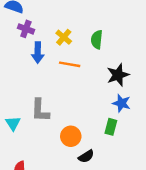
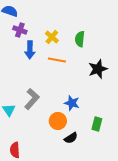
blue star: (121, 103) -> (72, 103), moved
gray L-shape: (40, 110) -> (32, 99), turned -140
green rectangle: (111, 127) -> (97, 124), moved

